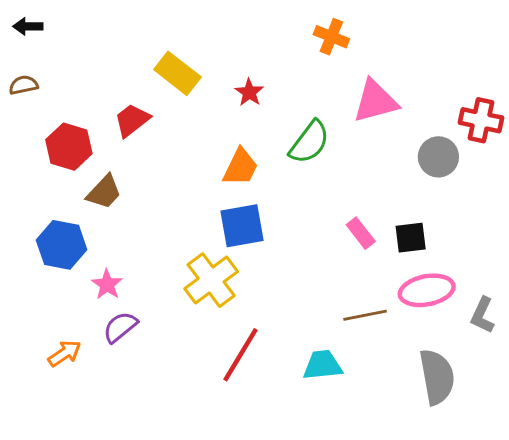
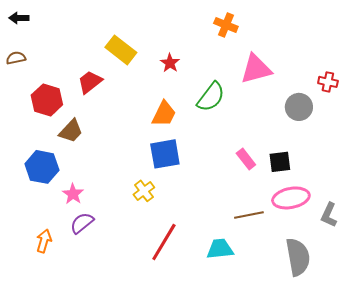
red cross: (481, 120) -> (328, 82), size x0.7
yellow cross: (211, 280) -> (144, 191), size x0.6
orange arrow: (65, 353) -> (44, 241), turned -40

